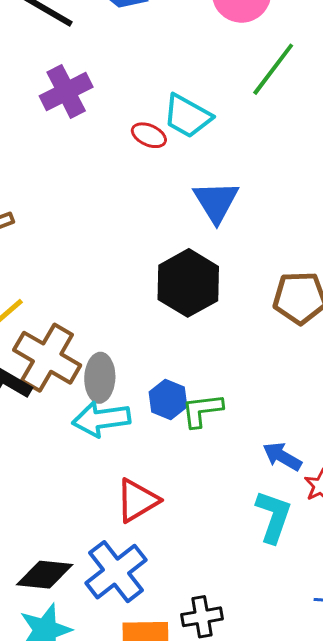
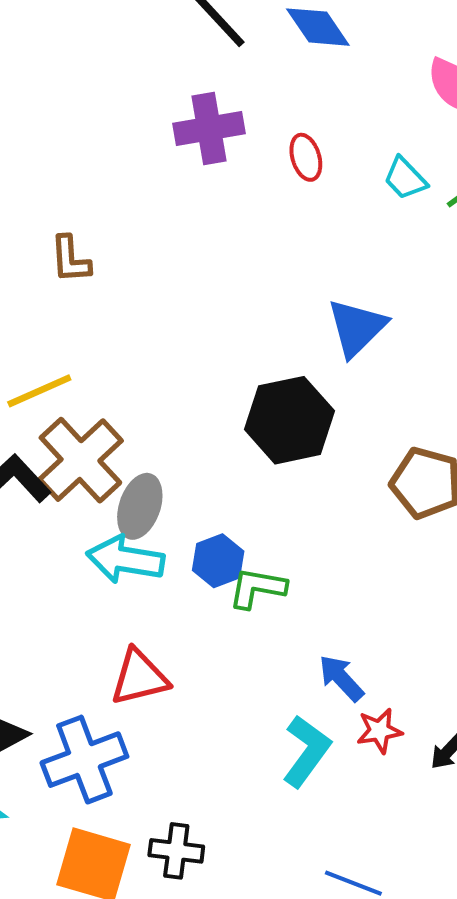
cyan trapezoid: (187, 116) -> (405, 178), moved, size x0.7
red ellipse: (149, 135) -> (306, 157), moved, turned 32

